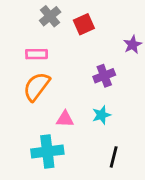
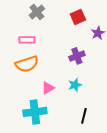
red square: (84, 24) -> (78, 17), moved
orange semicircle: (37, 87) -> (27, 64), turned -145
pink triangle: (65, 119) -> (48, 88), turned -32

